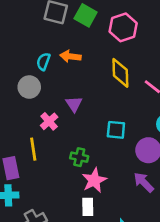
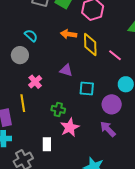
orange arrow: (70, 56) -> (69, 34), moved
cyan semicircle: (43, 62) -> (31, 36), turned 112
purple triangle: (74, 104) -> (66, 70), moved, turned -40
white rectangle: (88, 207) -> (47, 144), moved

